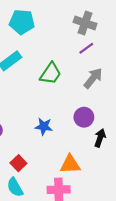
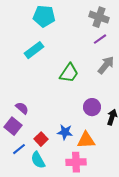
green trapezoid: (51, 74) -> (69, 73), moved
purple circle: (84, 117) -> (92, 107), moved
blue star: (44, 126) -> (65, 132), moved

